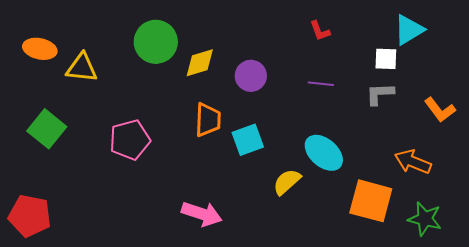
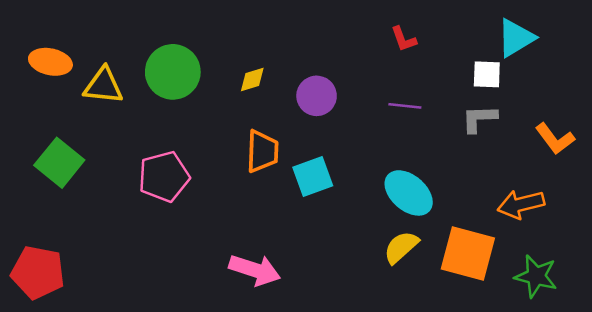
green circle: (156, 42) -> (173, 72), moved
yellow diamond: (200, 63) -> (252, 79), size x0.7
orange arrow: (413, 162) -> (521, 204), turned -36
yellow semicircle: (287, 182) -> (401, 247), moved

